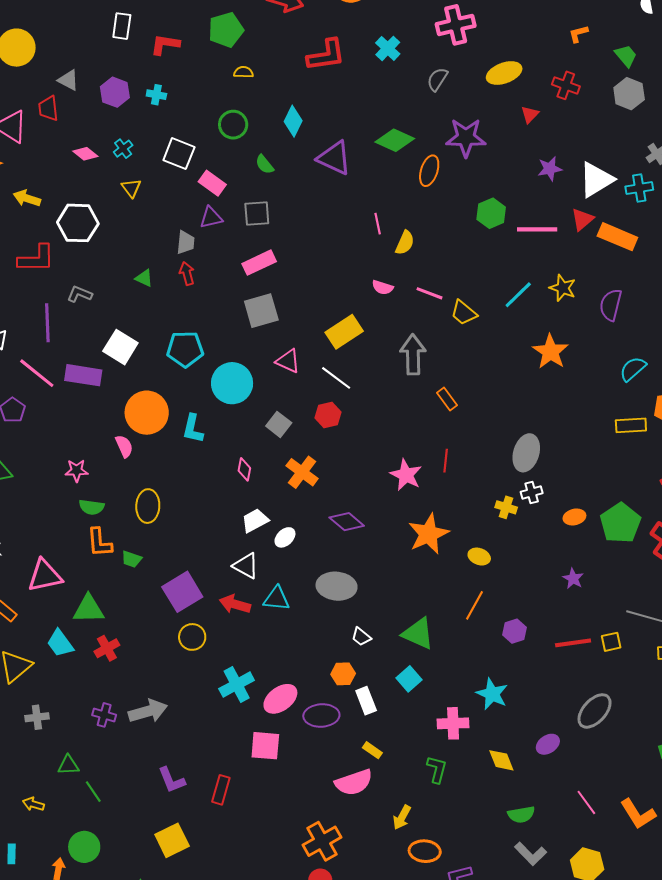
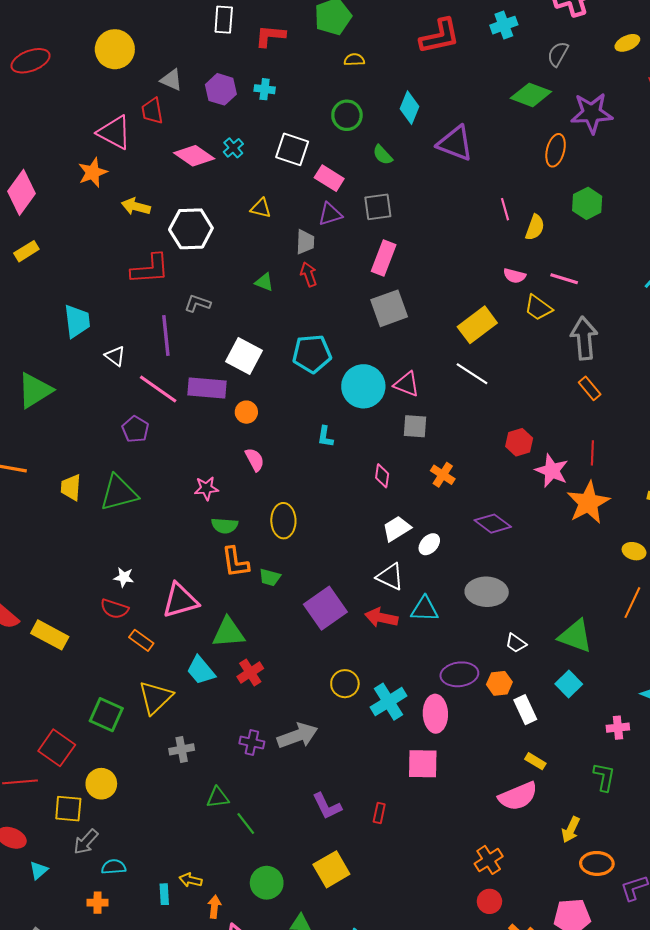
cyan cross: (388, 48) -> (504, 25), turned 30
yellow ellipse: (504, 73) -> (627, 43), size x0.7
green diamond: (395, 140) -> (531, 95), moved
pink diamond: (85, 154) -> (194, 156), size x1.5
yellow triangle: (131, 188) -> (261, 208), moved, turned -35
green hexagon: (491, 213) -> (587, 203), moved
pink rectangle: (259, 263) -> (384, 258), turned -40
yellow trapezoid: (464, 313) -> (538, 308), moved
gray arrow: (413, 354) -> (584, 338), moved
pink triangle: (288, 361) -> (407, 384), moved
orange circle: (147, 413) -> (246, 412), moved, size x0.5
red hexagon: (328, 415) -> (519, 442), moved
gray square: (279, 424) -> (415, 426), turned -30
cyan L-shape: (193, 429) -> (325, 437), size x0.7
orange cross: (302, 472) -> (443, 475), size x0.7
orange star: (428, 534) -> (588, 503), moved
yellow circle: (192, 637) -> (345, 684), moved
pink ellipse: (280, 699) -> (435, 714), turned -52
purple ellipse: (321, 715) -> (459, 674), moved
pink cross: (453, 723) -> (618, 728), size x0.7
red rectangle: (221, 790) -> (379, 813), size x0.7
yellow arrow: (33, 804) -> (191, 880), moved
orange cross: (322, 841) -> (489, 860), size x0.7
green circle: (84, 847) -> (267, 883), moved

